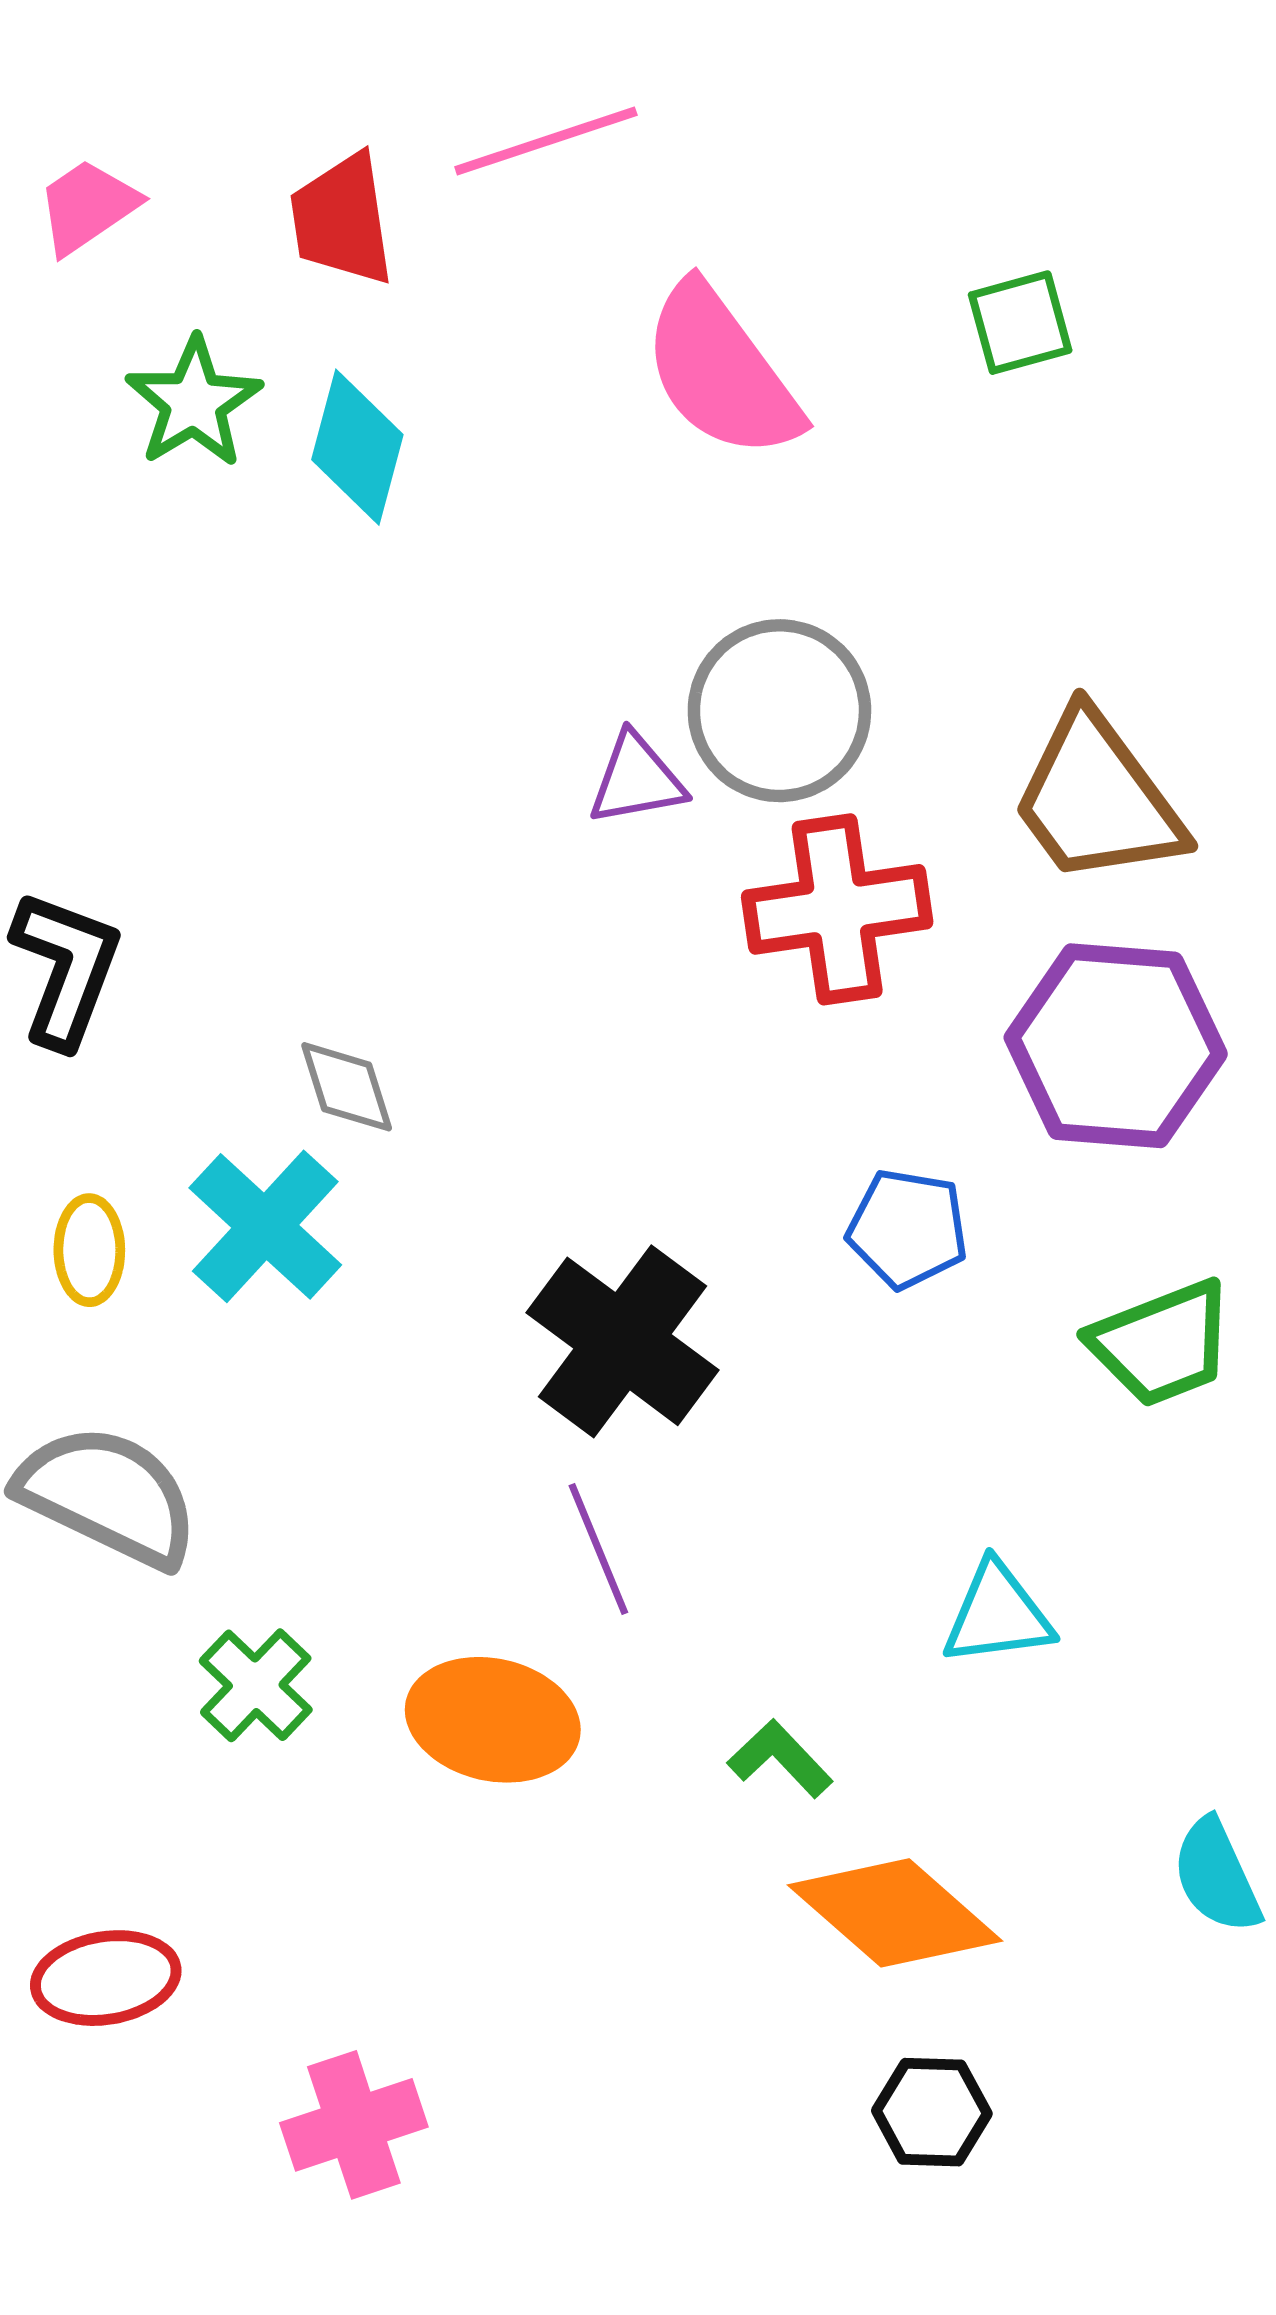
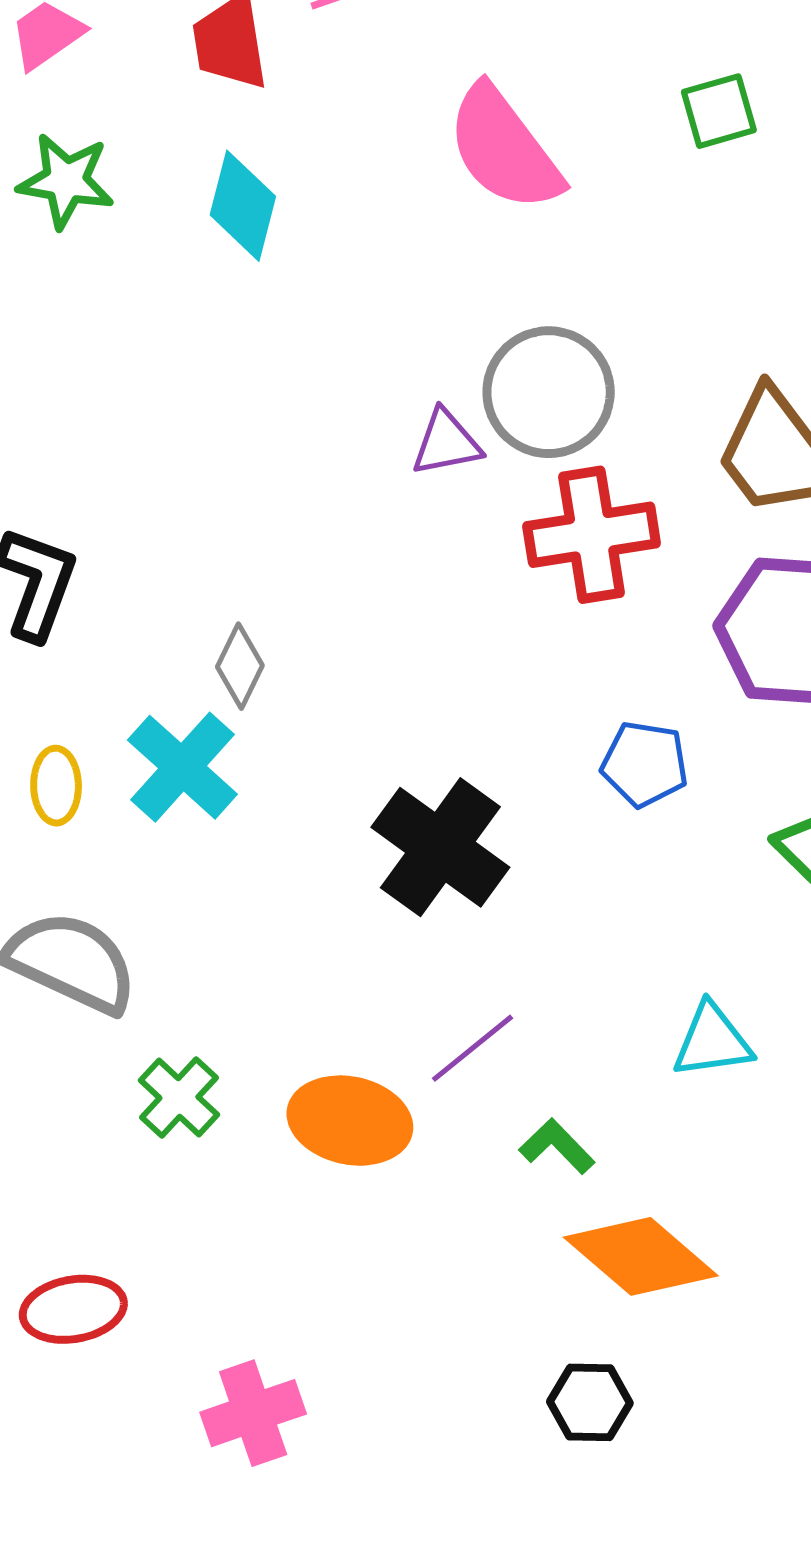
green star: (194, 403) -> (66, 181), moved, turned -30
gray diamond: (347, 1087) -> (240, 666), turned 44
purple line: (598, 1549) -> (472, 1048), moved, turned 74
black hexagon: (932, 2112) -> (590, 1402), moved

